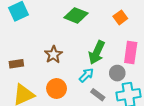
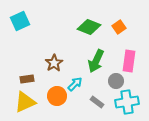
green diamond: (76, 15) -> (89, 27), moved
brown rectangle: (16, 64) -> (27, 79), moved
cyan arrow: (86, 75) -> (75, 84), moved

